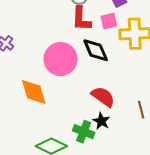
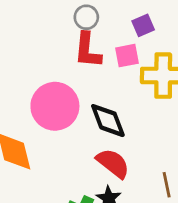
black diamond: (96, 50) -> (108, 121), moved

